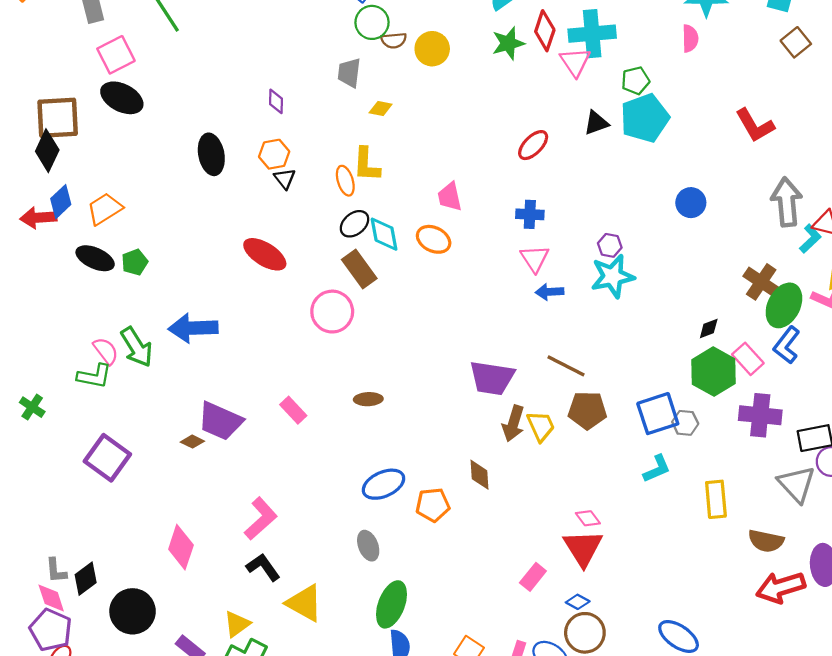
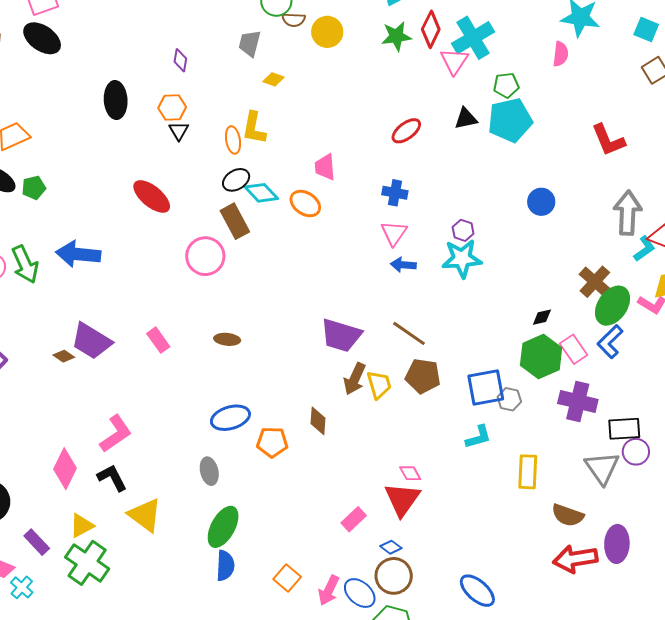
cyan cross: (592, 34) -> (473, 38), turned -33
cyan diamond: (384, 234) -> (261, 193), turned -40
pink diamond: (181, 547) -> (65, 469), moved

